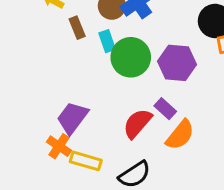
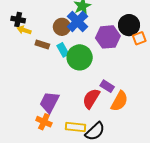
brown rectangle: (77, 28) -> (42, 45), turned -40
purple hexagon: (177, 63) -> (108, 37), moved
yellow rectangle: (86, 161) -> (76, 127), moved

